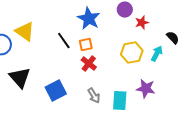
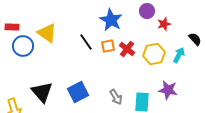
red cross: (89, 64) -> (127, 49), moved
black triangle: (20, 78) -> (42, 92), moved

